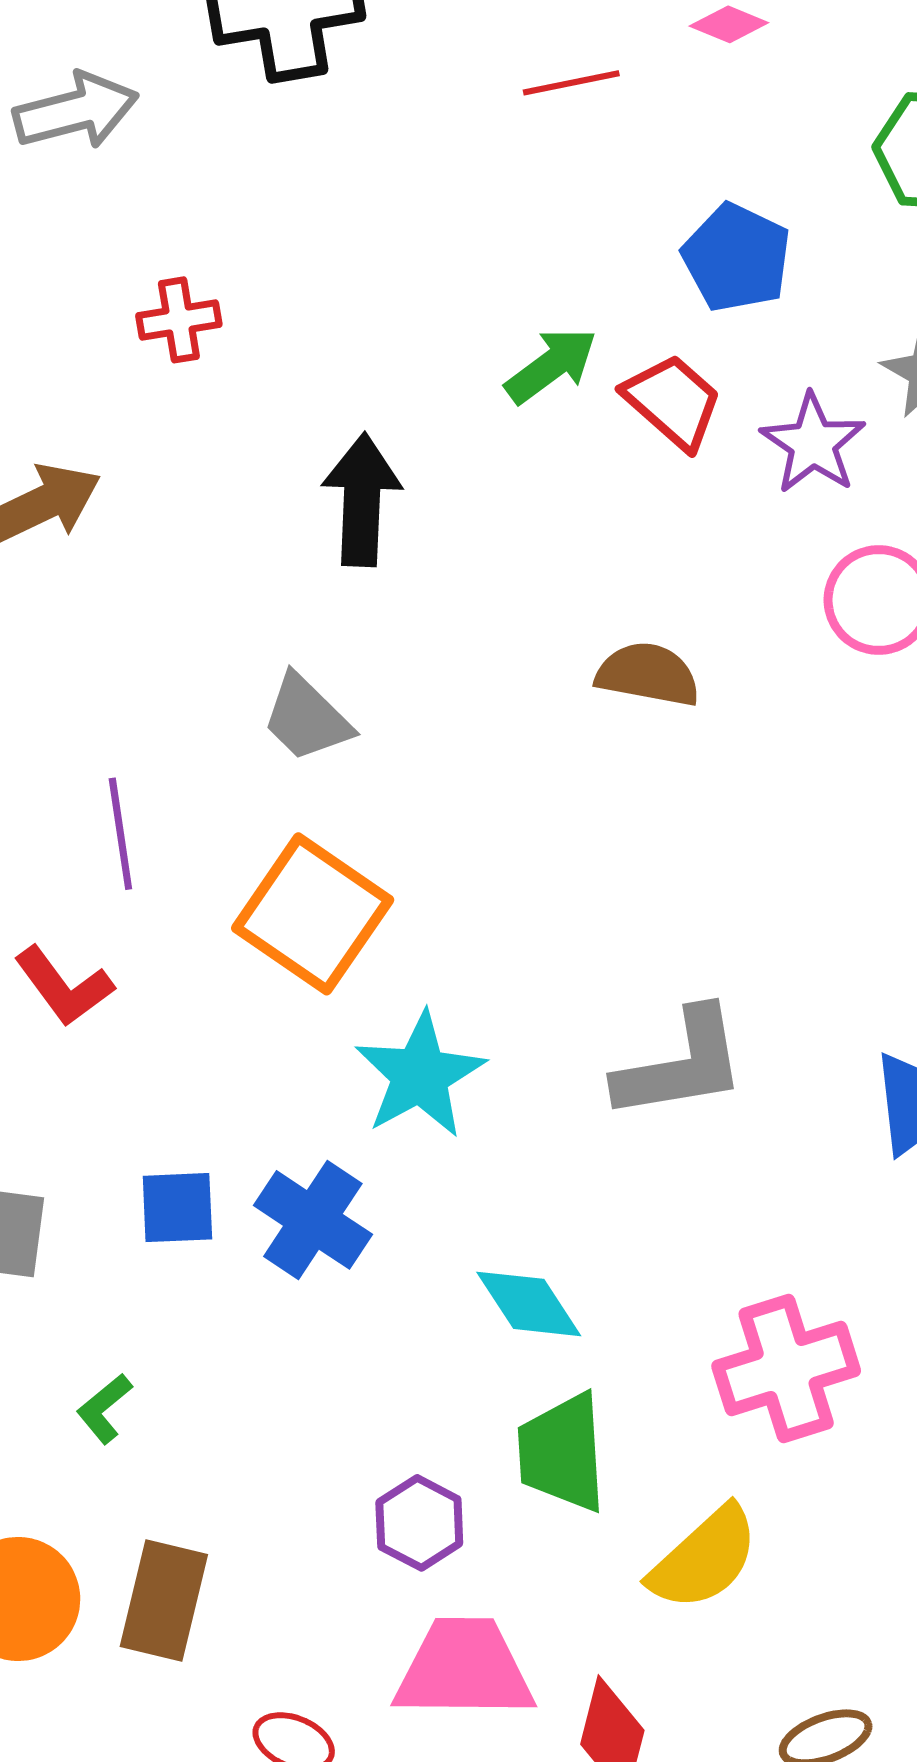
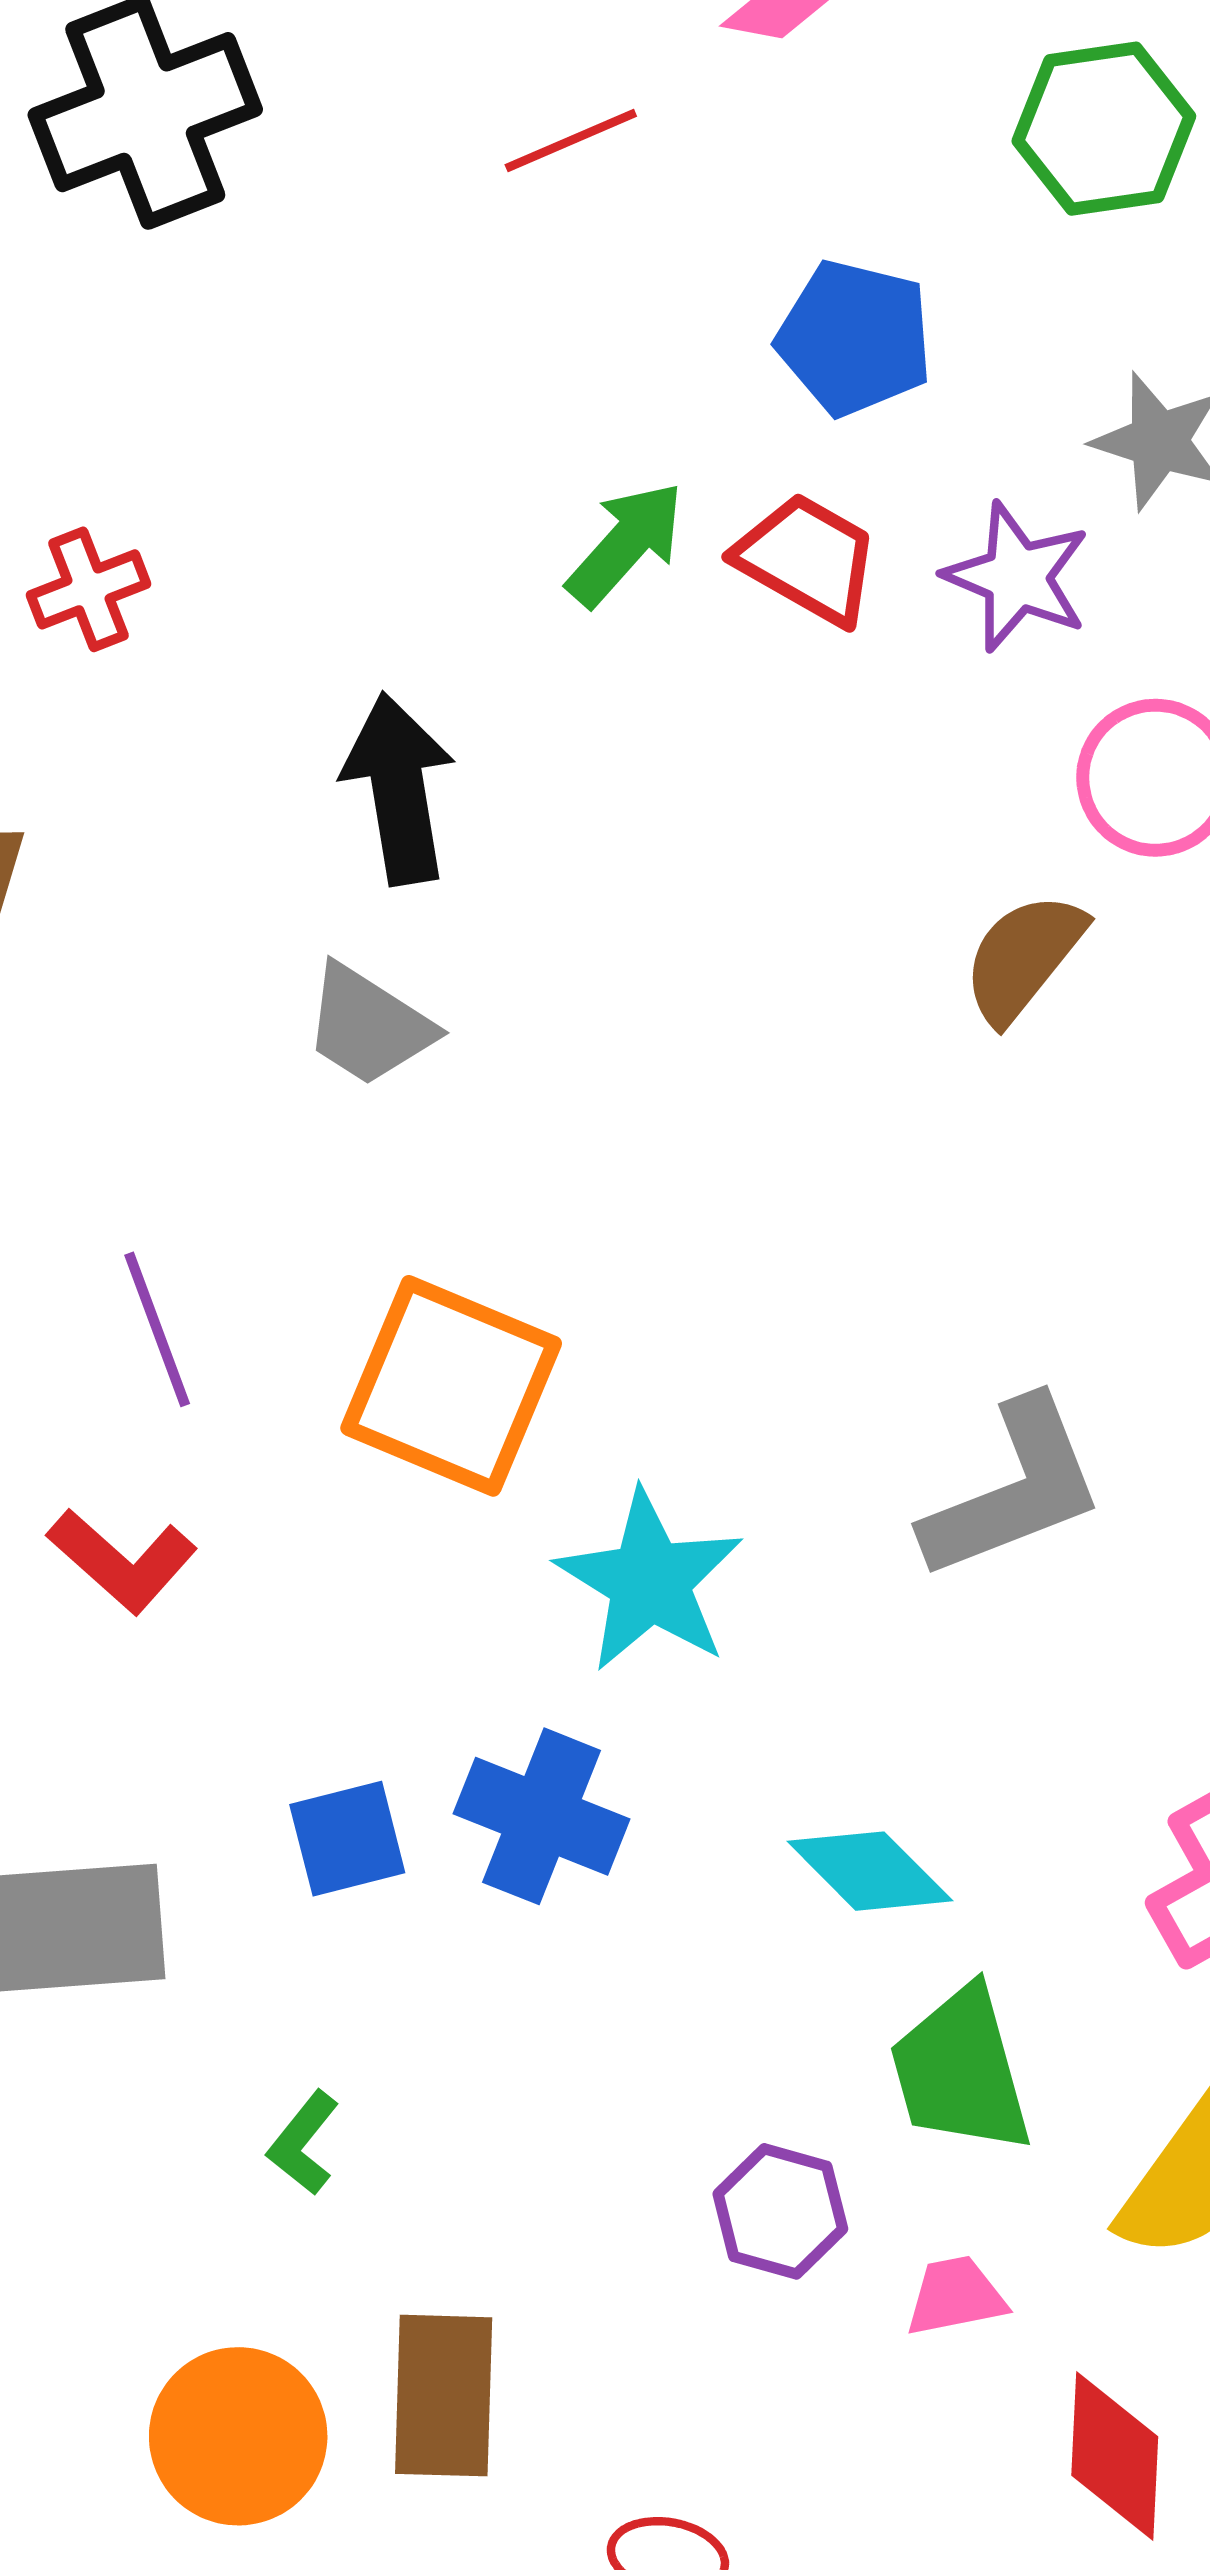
brown semicircle: (648, 674) -> (1023, 957), moved, turned -50
gray trapezoid: (307, 718) -> (369, 1025), moved
pink trapezoid: (464, 1669) -> (956, 2296), moved, size x0.5

